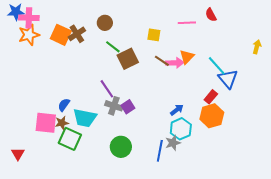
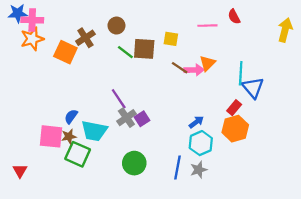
orange square: (61, 35) -> (65, 52), moved
yellow arrow: (257, 47) -> (285, 30), moved, size x1.5
brown square: (128, 59) -> (144, 49), moved, turned 30
cyan line: (217, 66) -> (241, 73), turned 45
gray cross: (114, 106) -> (126, 118), turned 36
gray star: (173, 143) -> (199, 170), moved

